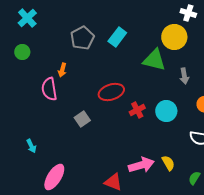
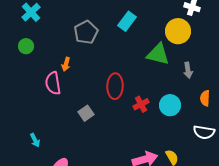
cyan rectangle: (117, 37) -> (127, 21), moved
red ellipse: (111, 92) -> (115, 86), turned -70

